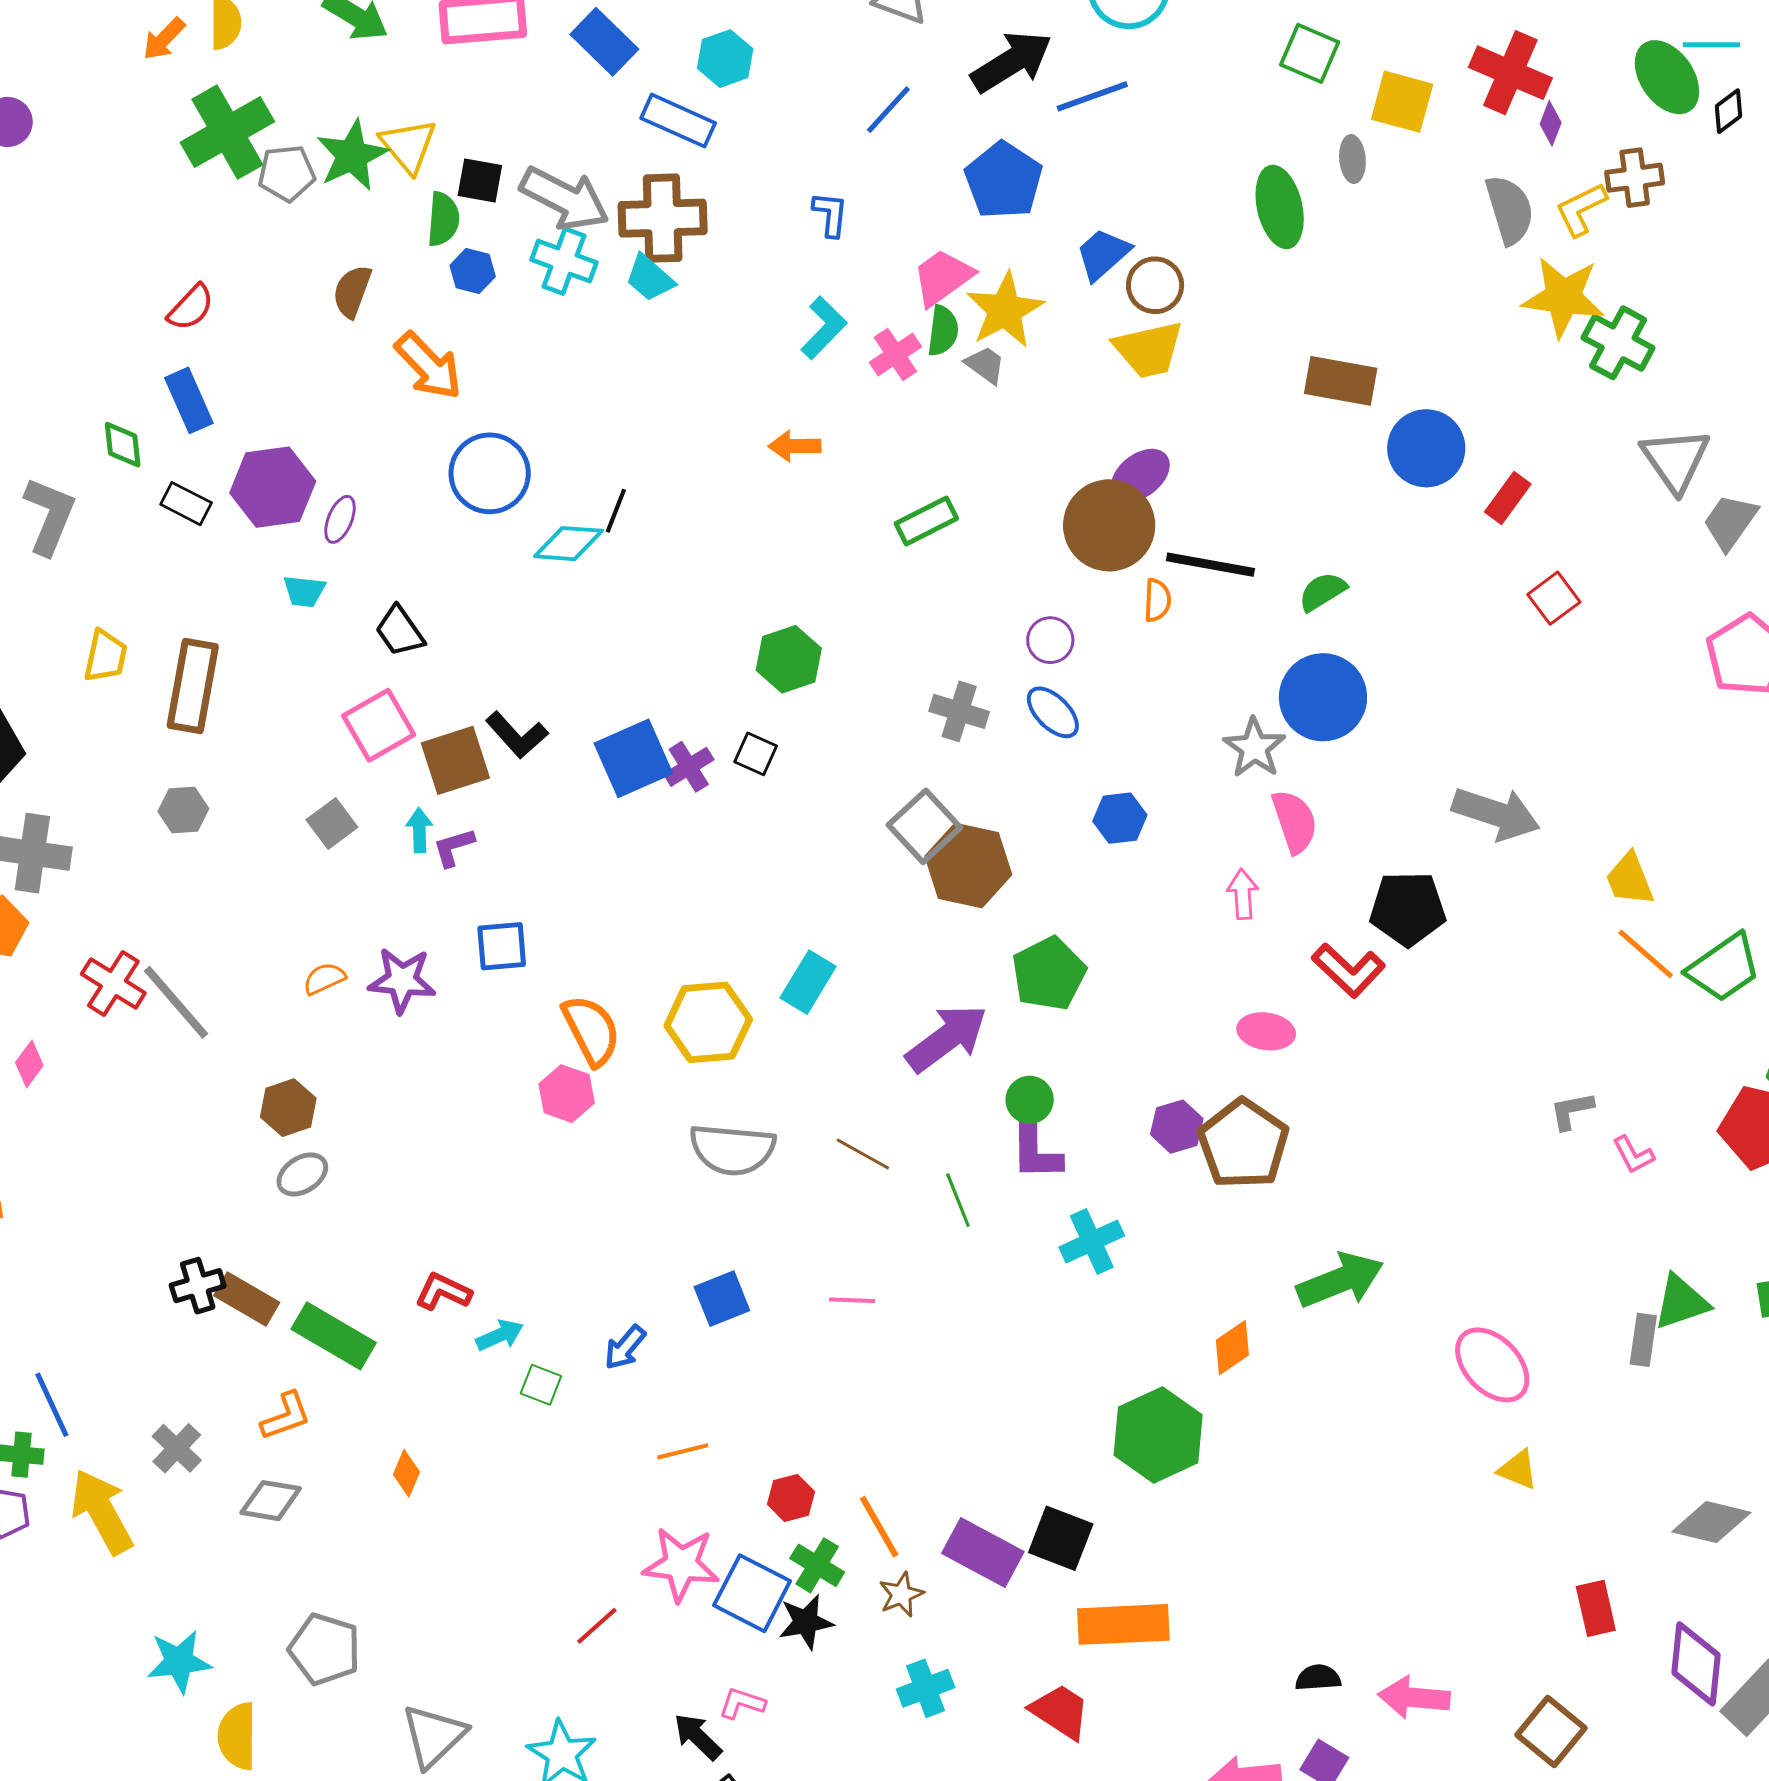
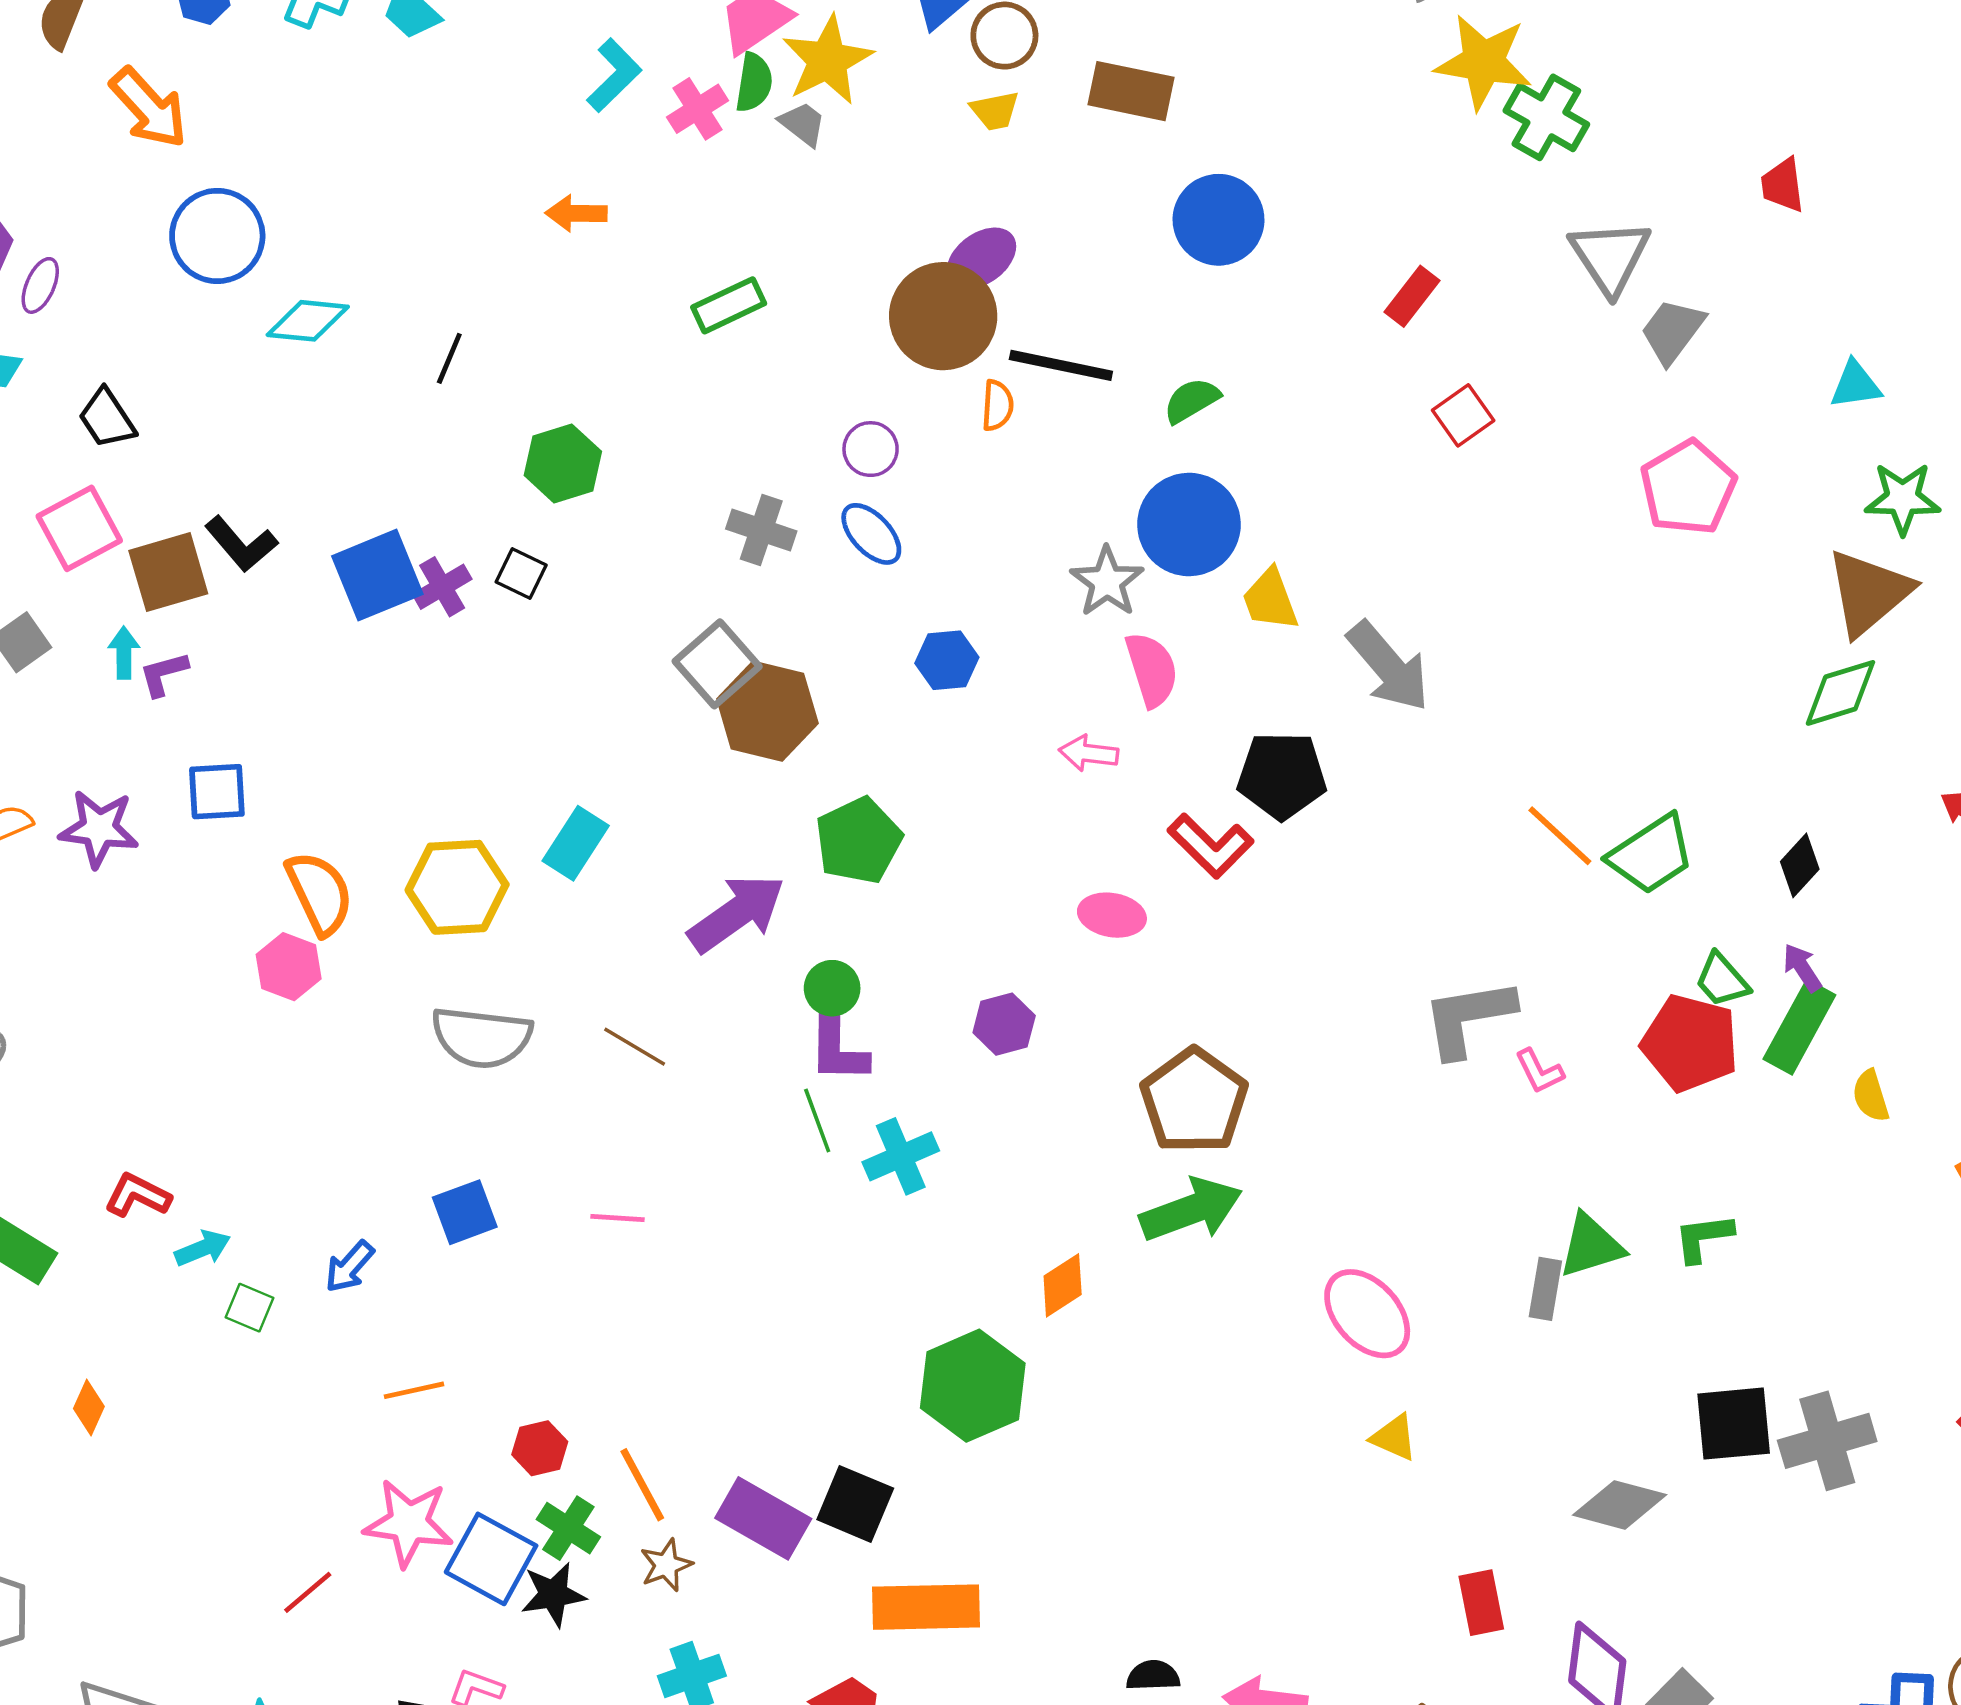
yellow trapezoid: (1149, 349) -> (995, 111), size x0.6
brown rectangle: (1341, 381) -> (1131, 91), moved
blue circle: (1426, 448) -> (1219, 220), moved
black line: (616, 511) -> (449, 358), moved
gray arrow: (1496, 814) -> (1389, 666), turned 30
yellow trapezoid: (1630, 879) -> (1270, 600), moved
pink arrow: (1243, 894) -> (1089, 753), turned -81
gray L-shape: (1572, 1111) -> (1468, 1018), size x1.8
brown pentagon: (1243, 1144) -> (1194, 1101), moved
green line: (958, 1200) -> (817, 1121), moved

